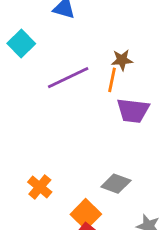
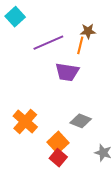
purple trapezoid: (133, 111) -> (67, 72), moved
orange cross: (40, 187) -> (25, 122), size x1.4

